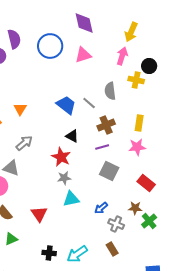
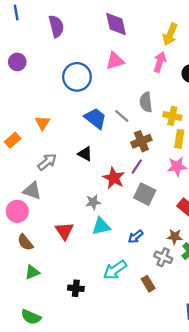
purple semicircle: (14, 39) -> (56, 26), moved
blue circle: (50, 46) -> (77, 77), moved
yellow cross: (136, 80) -> (172, 116), moved
black triangle: (72, 136) -> (85, 154), moved
purple line: (102, 147) -> (137, 166), turned -40
red star: (61, 157) -> (114, 178), moved
red triangle: (39, 214) -> (64, 231), moved
gray cross: (116, 224) -> (163, 257), moved
cyan arrow: (77, 254) -> (115, 270), moved

